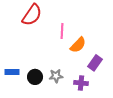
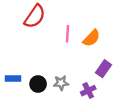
orange semicircle: (78, 45) -> (91, 38), moved
purple cross: (81, 83) -> (88, 91), turned -32

